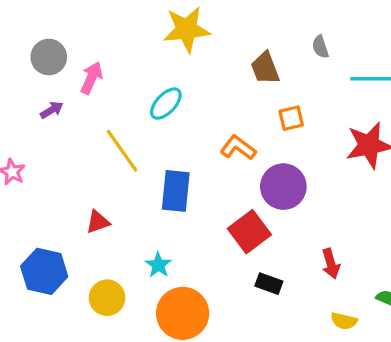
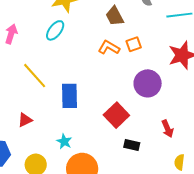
cyan ellipse: (166, 104) -> (55, 30), moved
orange L-shape: (238, 148) -> (109, 48), moved
purple circle: (283, 187) -> (148, 83), moved
yellow semicircle: (344, 321) -> (179, 162), turned 91

